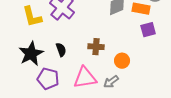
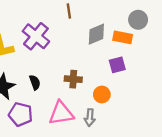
purple square: (148, 30) -> (117, 65), moved
gray arrow: (111, 82) -> (90, 118), turned -49

